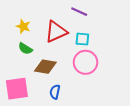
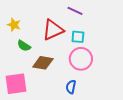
yellow star: (23, 26) -> (14, 25), moved
blue semicircle: (55, 92) -> (71, 87), moved

